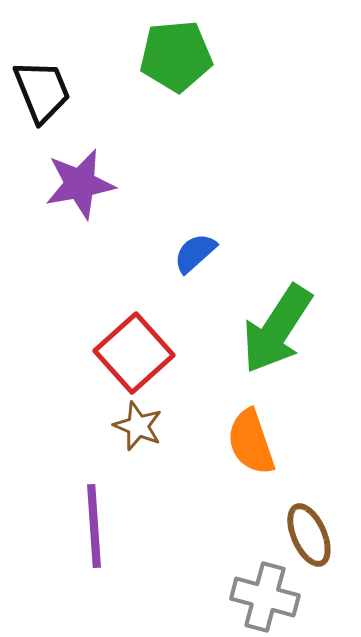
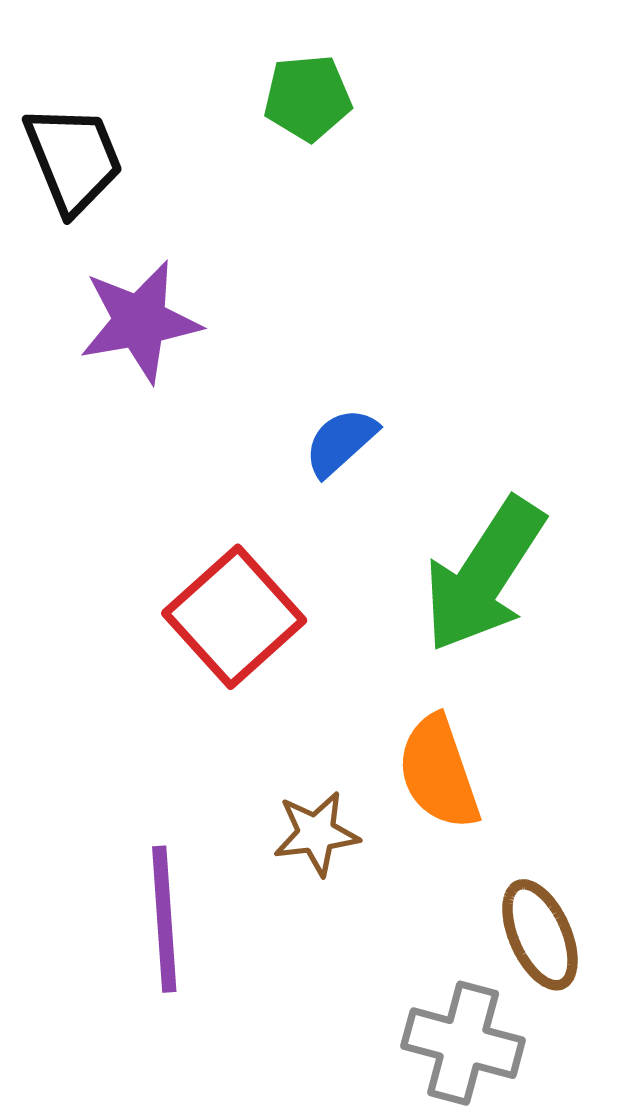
green pentagon: (176, 56) -> (308, 98), size x0.7
brown star: (138, 426) -> (316, 833), moved, turned -30

